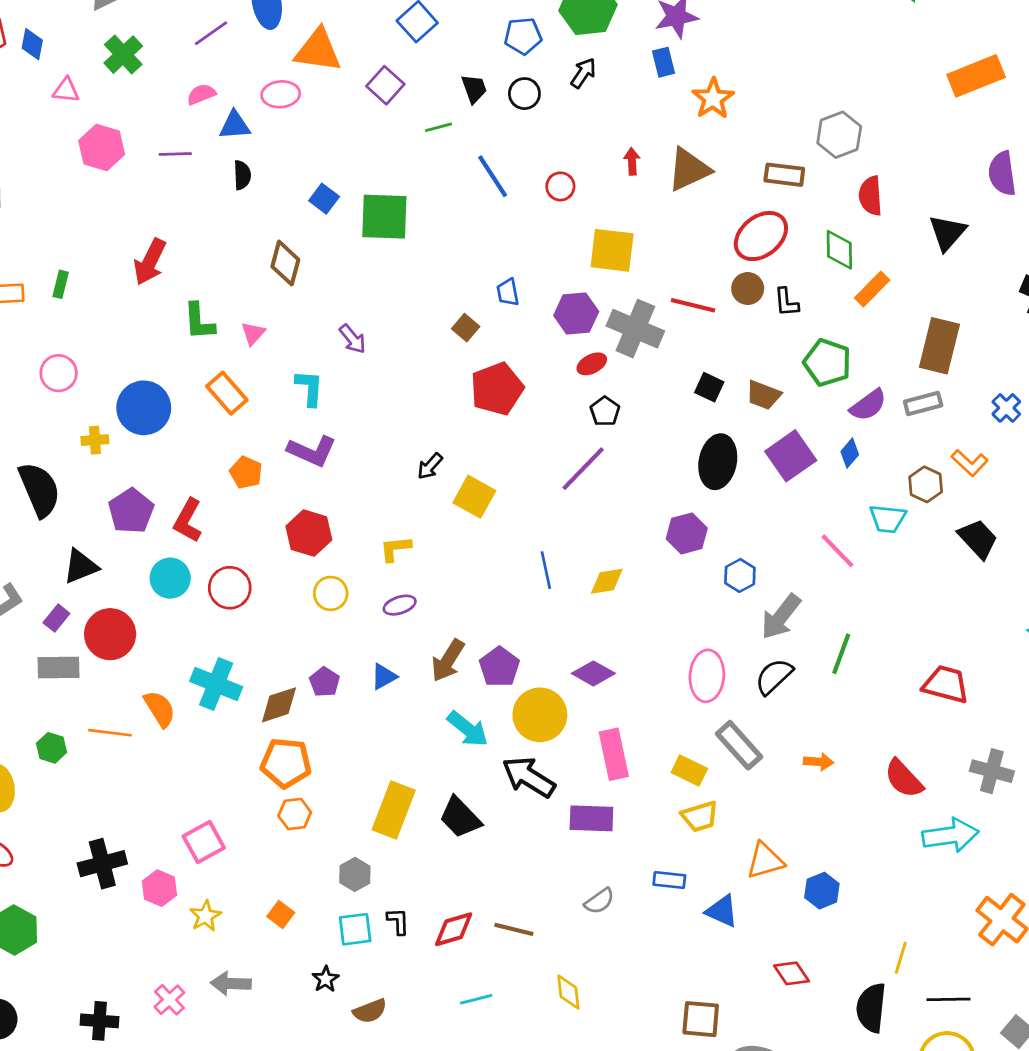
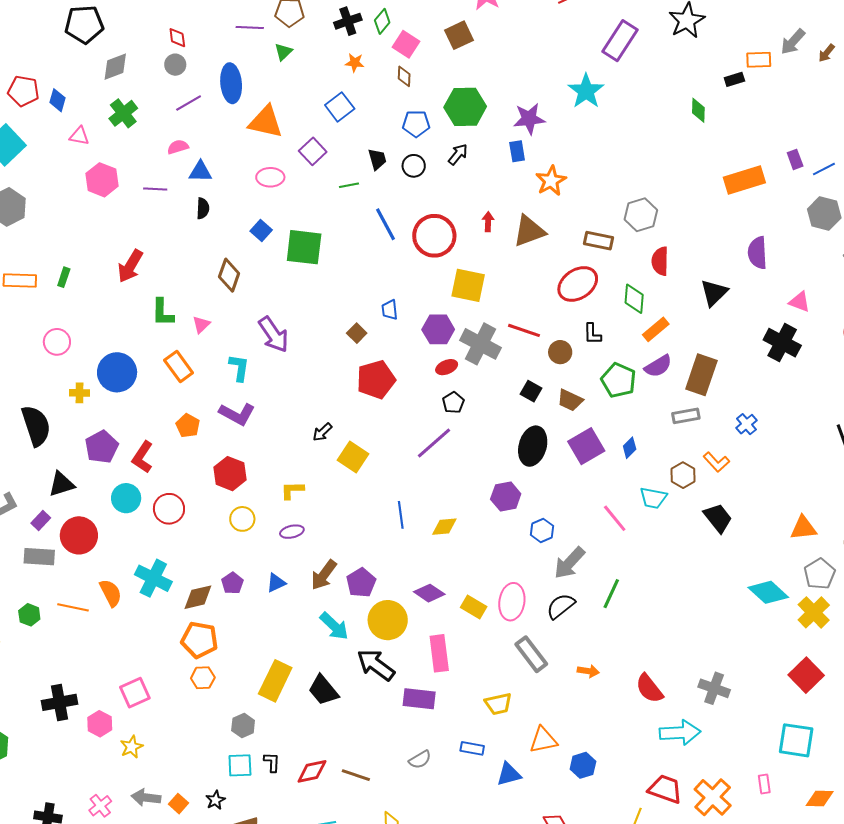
pink ellipse: (281, 94) -> (270, 177), moved
red circle: (560, 186) -> (434, 236), size x2.0
brown circle: (748, 289) -> (560, 352), moved
purple arrow: (353, 339) -> (274, 335), size x1.6
purple semicircle: (868, 405) -> (658, 366), moved
red trapezoid: (946, 684) -> (665, 789), moved
yellow rectangle: (689, 770) -> (474, 607), moved
blue triangle: (722, 911) -> (509, 774), turned -44
orange square: (281, 914) -> (179, 804), moved

